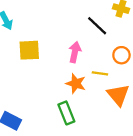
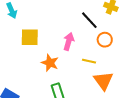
orange circle: (121, 55) -> (105, 40), moved
orange star: (76, 84) -> (50, 63), moved

